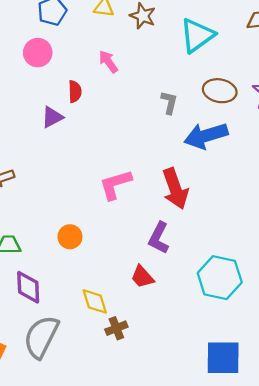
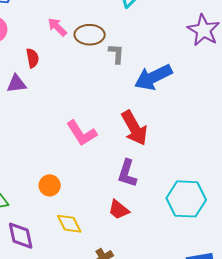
brown ellipse: (220, 91) -> (90, 35), moved
purple triangle: (52, 117) -> (16, 84), turned 30
pink L-shape: (115, 184) -> (82, 133), turned -96
yellow diamond: (95, 301) -> (69, 224), moved

